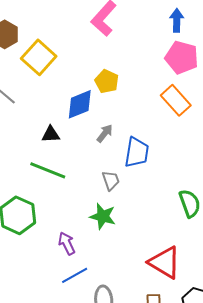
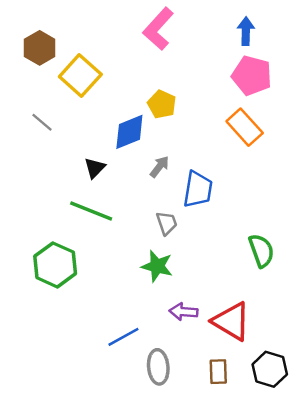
black triangle: (51, 134) -> (95, 168), turned -42
purple arrow: (67, 243) -> (183, 312), moved, turned -60

